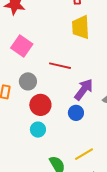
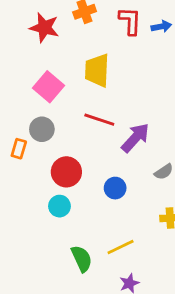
yellow trapezoid: (81, 27) -> (97, 70), moved
gray circle: (28, 81) -> (42, 129), moved
purple arrow: (84, 89) -> (135, 138), moved

